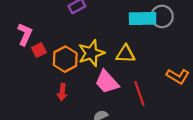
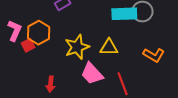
orange hexagon: (65, 59) -> (39, 33), moved
orange L-shape: (178, 76) -> (154, 55), moved

